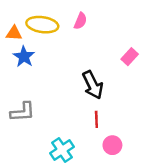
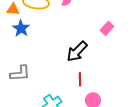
black arrow: (93, 85) -> (77, 51), turned 70

